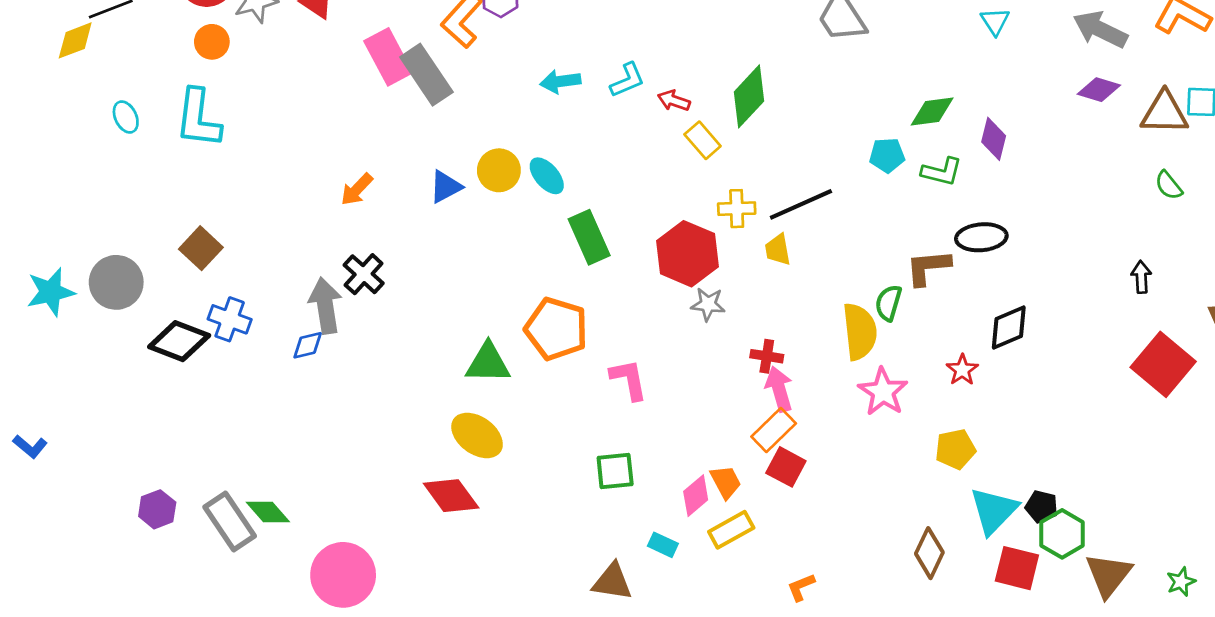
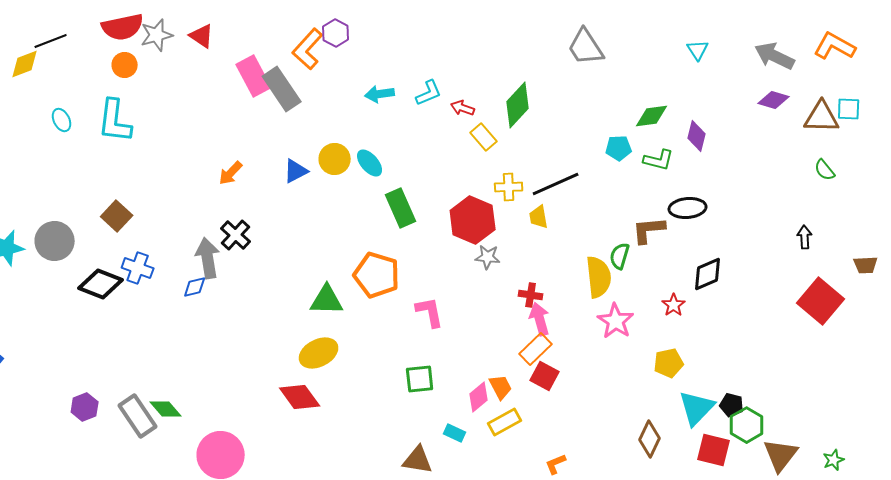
yellow ellipse: (477, 435) -> (319, 353), turned -63

